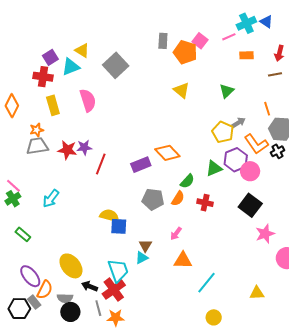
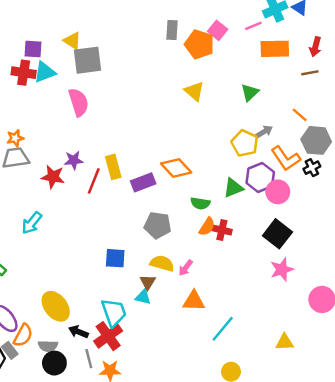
orange rectangle: (246, 55) -> (275, 49), size x1.6
purple square: (50, 57) -> (33, 49), turned 35
gray square: (116, 65) -> (88, 60), moved, turned 35
cyan triangle: (71, 67) -> (45, 72), moved
yellow rectangle: (53, 105) -> (113, 167), moved
orange line: (267, 109) -> (300, 115), turned -32
red star: (67, 150) -> (53, 177), moved
green semicircle: (187, 181) -> (200, 203), turned 56
orange semicircle: (178, 199) -> (207, 227), moved
yellow semicircle: (109, 216) -> (162, 263), moved
pink star: (265, 234) -> (282, 269), moved
cyan triangle: (142, 258) -> (143, 297), turned 40

